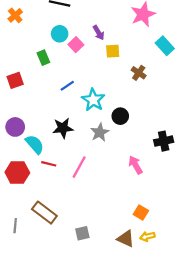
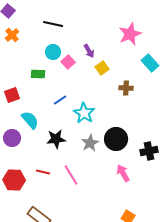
yellow square: (113, 51) -> (102, 68), turned -32
green rectangle: (43, 58) -> (38, 74), turned -64
brown cross: (139, 73) -> (126, 88), turned -32
black circle: (120, 116) -> (116, 139), moved, size x1.5
cyan semicircle: (35, 144) -> (30, 120), moved
pink line: (79, 167) -> (71, 175), turned -60

